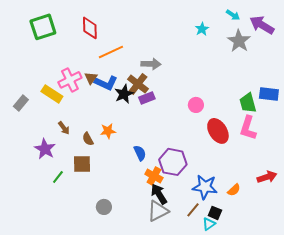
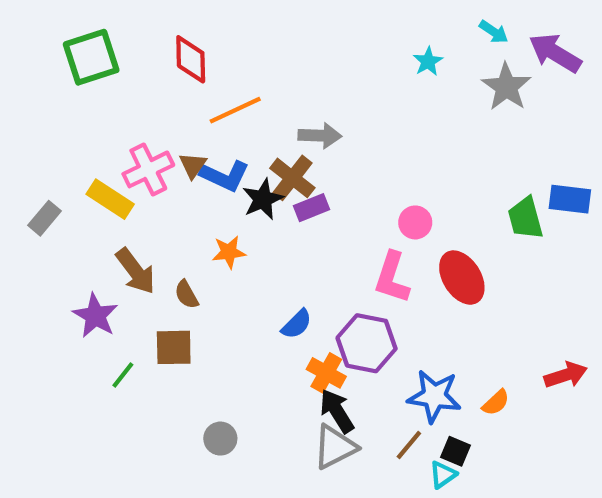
brown arrow: (64, 128) -> (136, 271), size x1.6
pink L-shape: (248, 128) -> (392, 278), moved
orange star: (108, 131) -> (229, 252), moved
blue semicircle: (140, 153) -> (297, 324), turned 70

